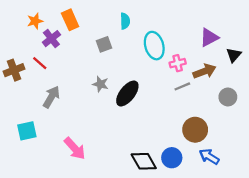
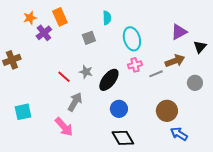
red line: (40, 63) -> (64, 77), moved
pink cross: (178, 63) -> (135, 65), moved
gray arrow: (51, 97) -> (75, 102), moved
blue circle: (172, 158) -> (119, 109), moved

